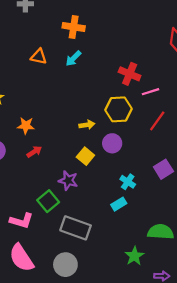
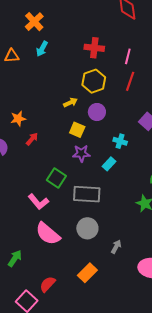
orange cross: (74, 27) -> (34, 22), turned -36
pink line: (150, 92) -> (128, 56), moved, turned -42
purple star: (68, 181) -> (81, 153), moved
cyan rectangle: (119, 204) -> (109, 164), moved
pink L-shape: (21, 221) -> (38, 202), turned 50

